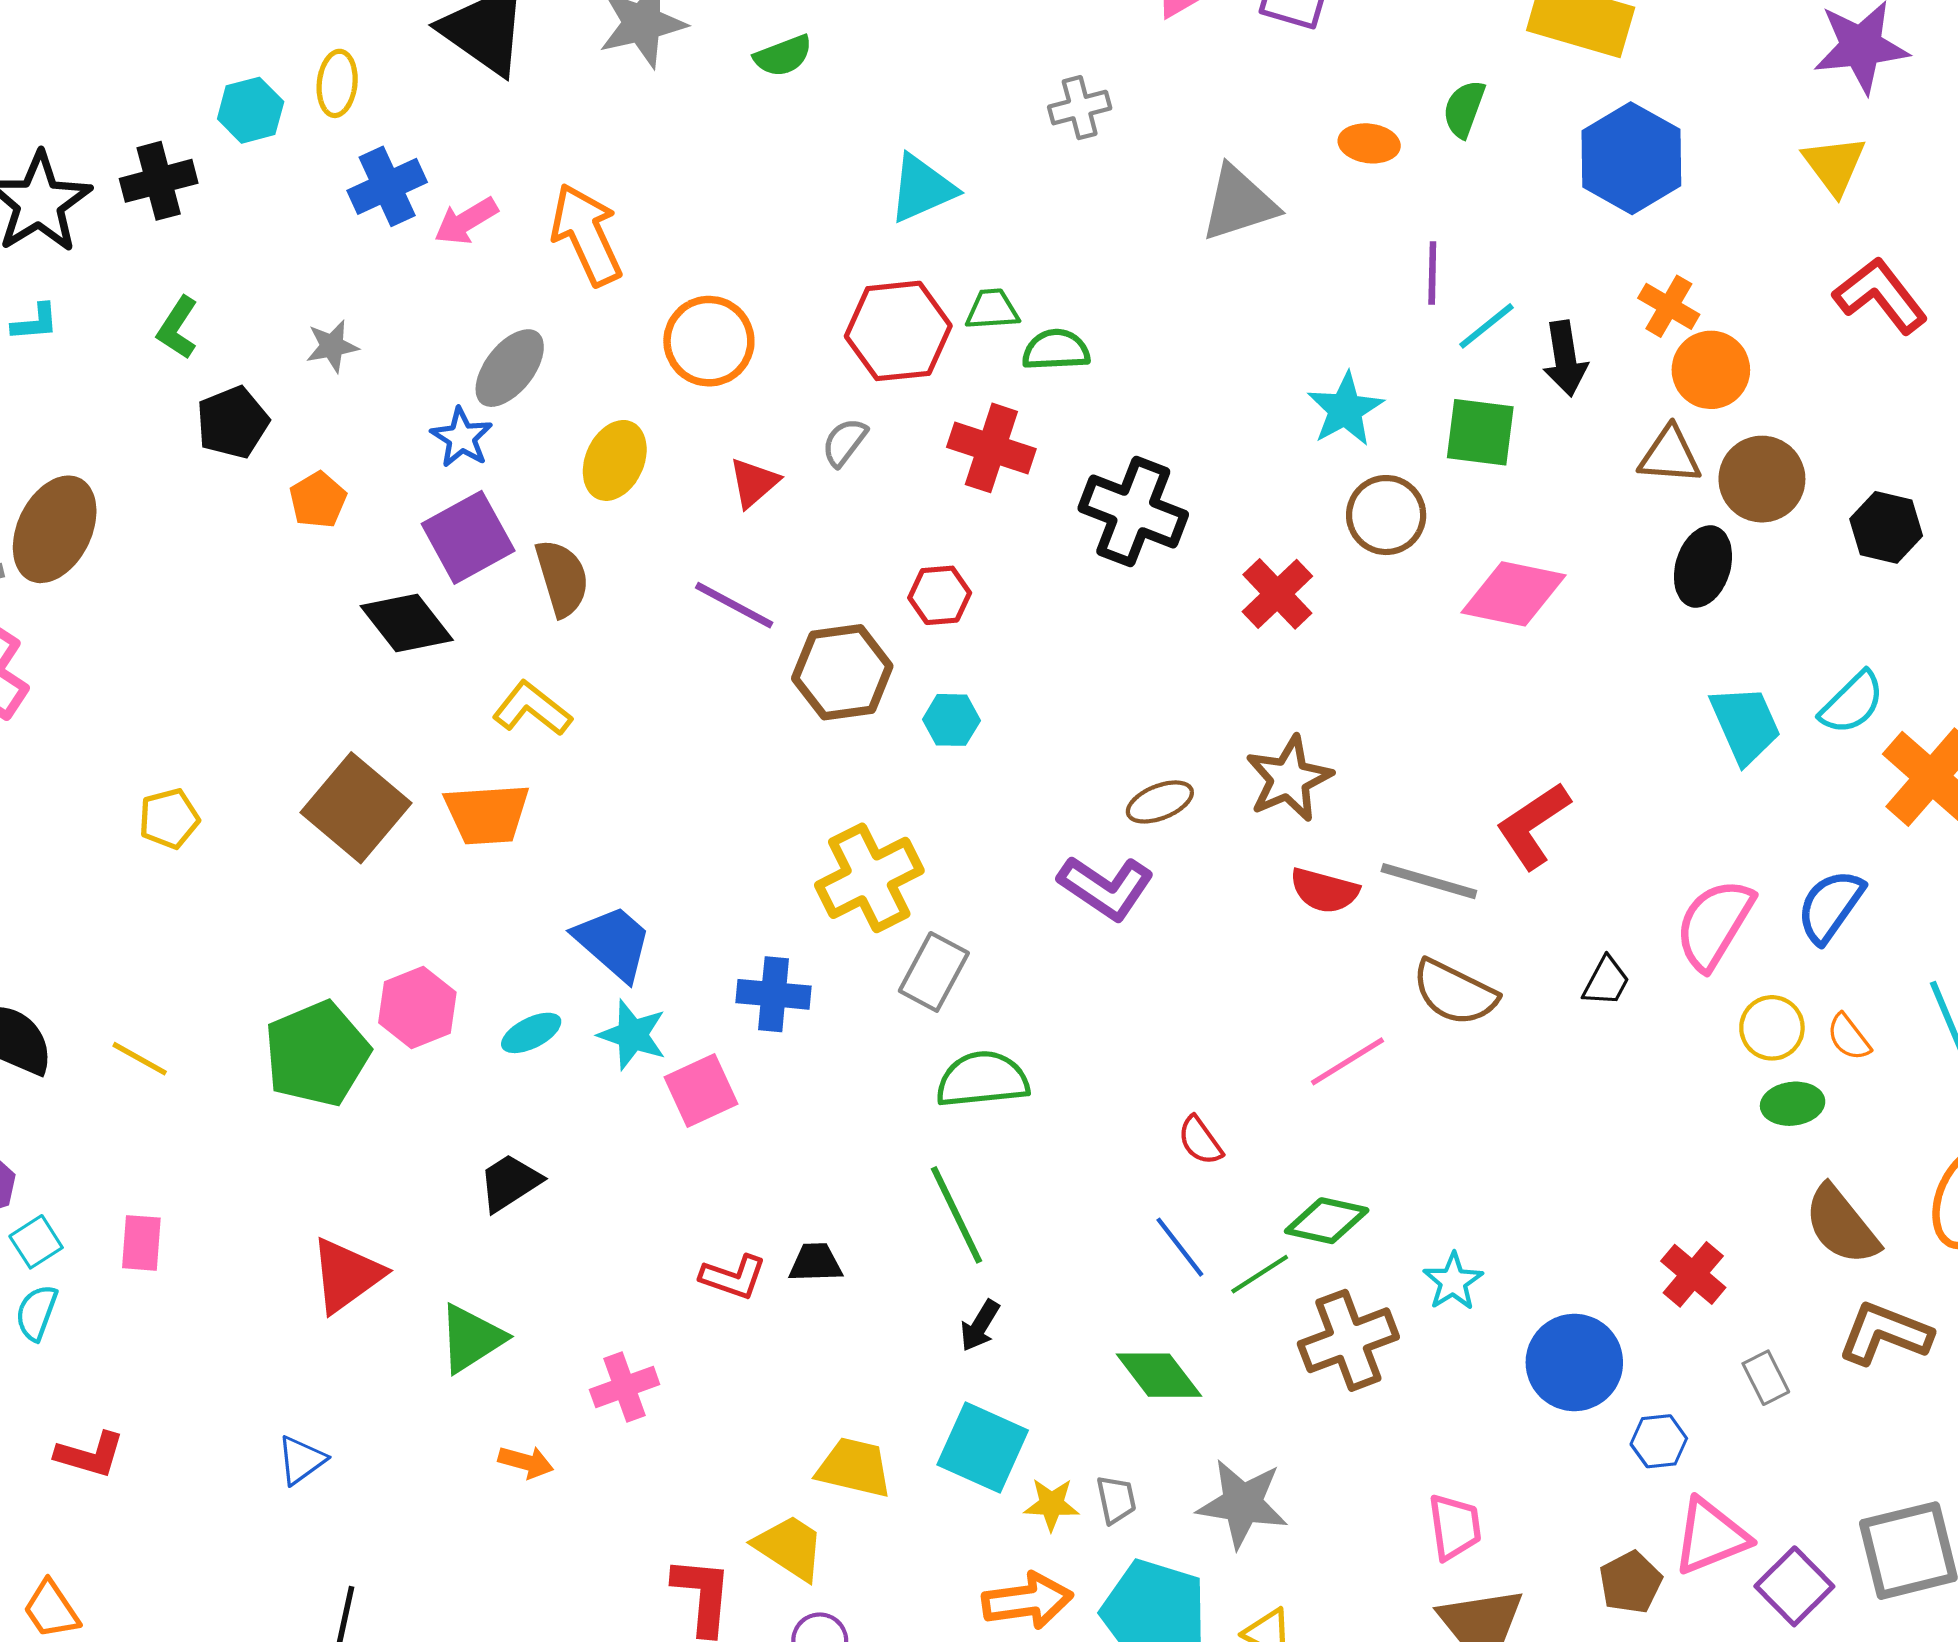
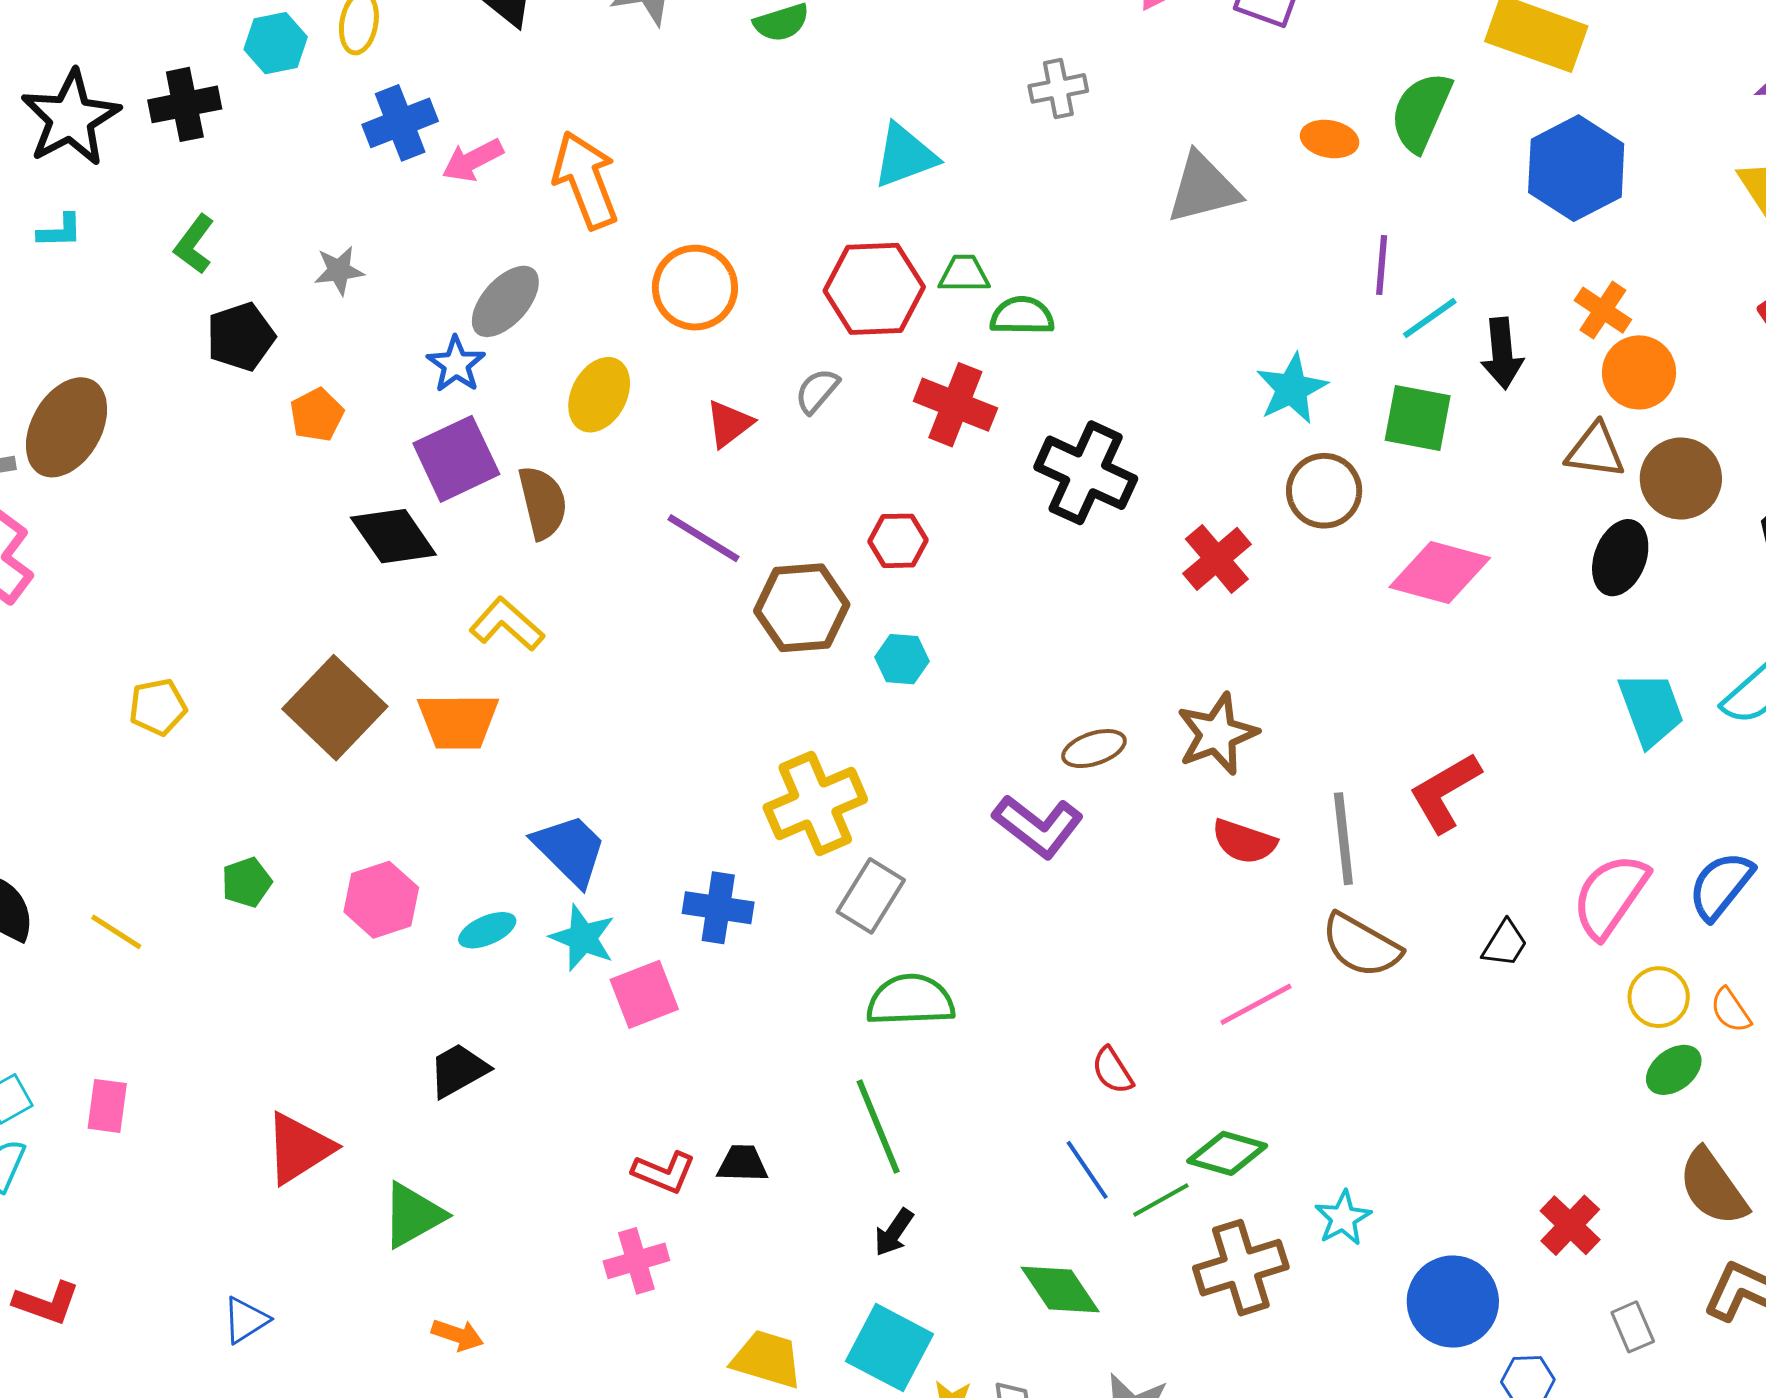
green semicircle: (1464, 109) -> (1421, 112), size x1.5
gray line: (1429, 881) -> (1343, 839), turned 64
green pentagon: (317, 1054) -> (247, 882), moved, size x0.5
green ellipse: (1793, 1104) -> (1674, 1070), turned -34
pink cross: (625, 1387) -> (636, 1261), moved

